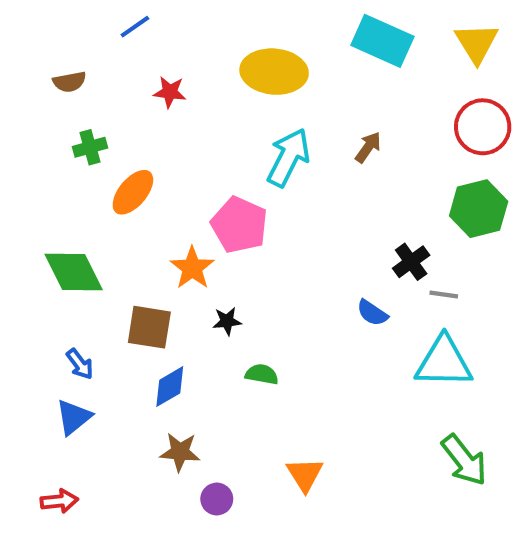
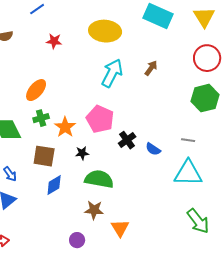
green cross: (90, 147) -> (41, 118), moved
pink pentagon: (239, 225) -> (100, 119), moved
black cross: (411, 262) -> (127, 140), moved
green semicircle: (262, 374) -> (99, 179), size x1.8
brown star: (180, 452) -> (94, 210), moved

